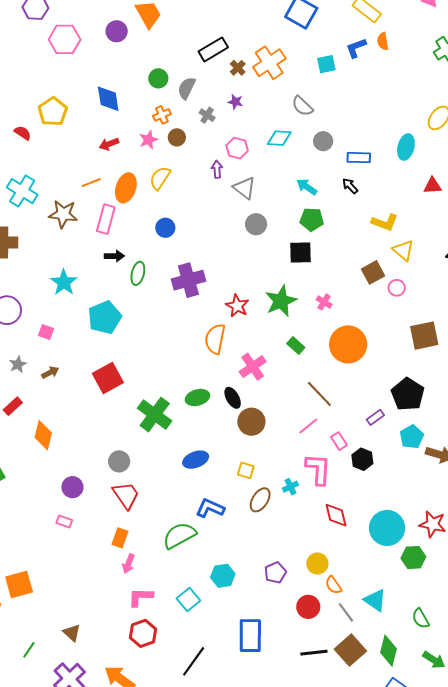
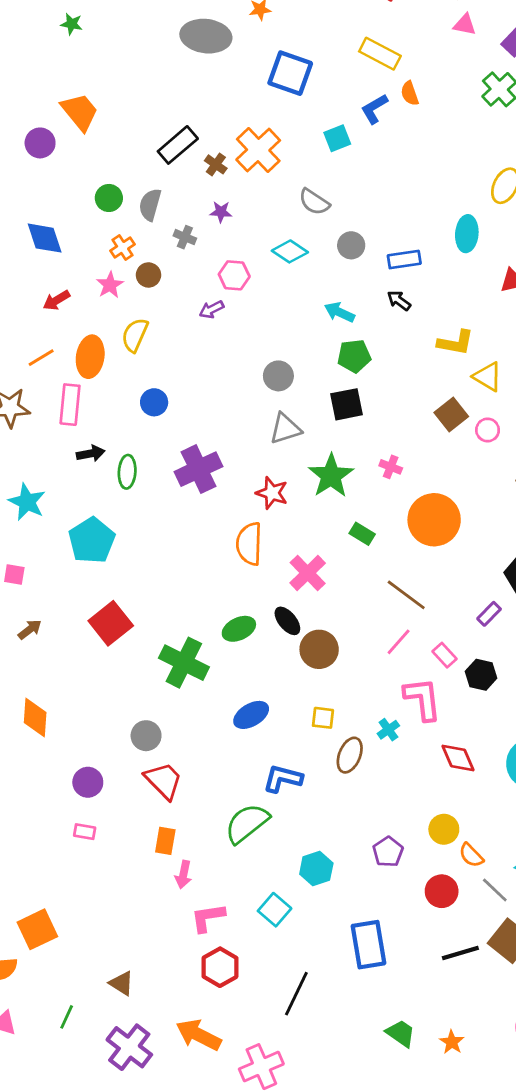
cyan diamond: (279, 138) -> (290, 251), turned 40
purple arrow: (217, 169) -> (212, 309), turned -102
gray triangle: (244, 188) -> (285, 429), moved, turned -45

